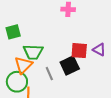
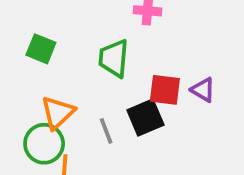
green square: (13, 32) -> (41, 49), turned 35
green trapezoid: (33, 52) -> (114, 58), moved, turned 90

